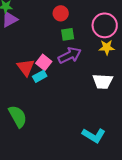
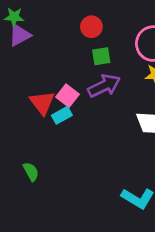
green semicircle: (18, 116) -> (31, 172), size x0.6

